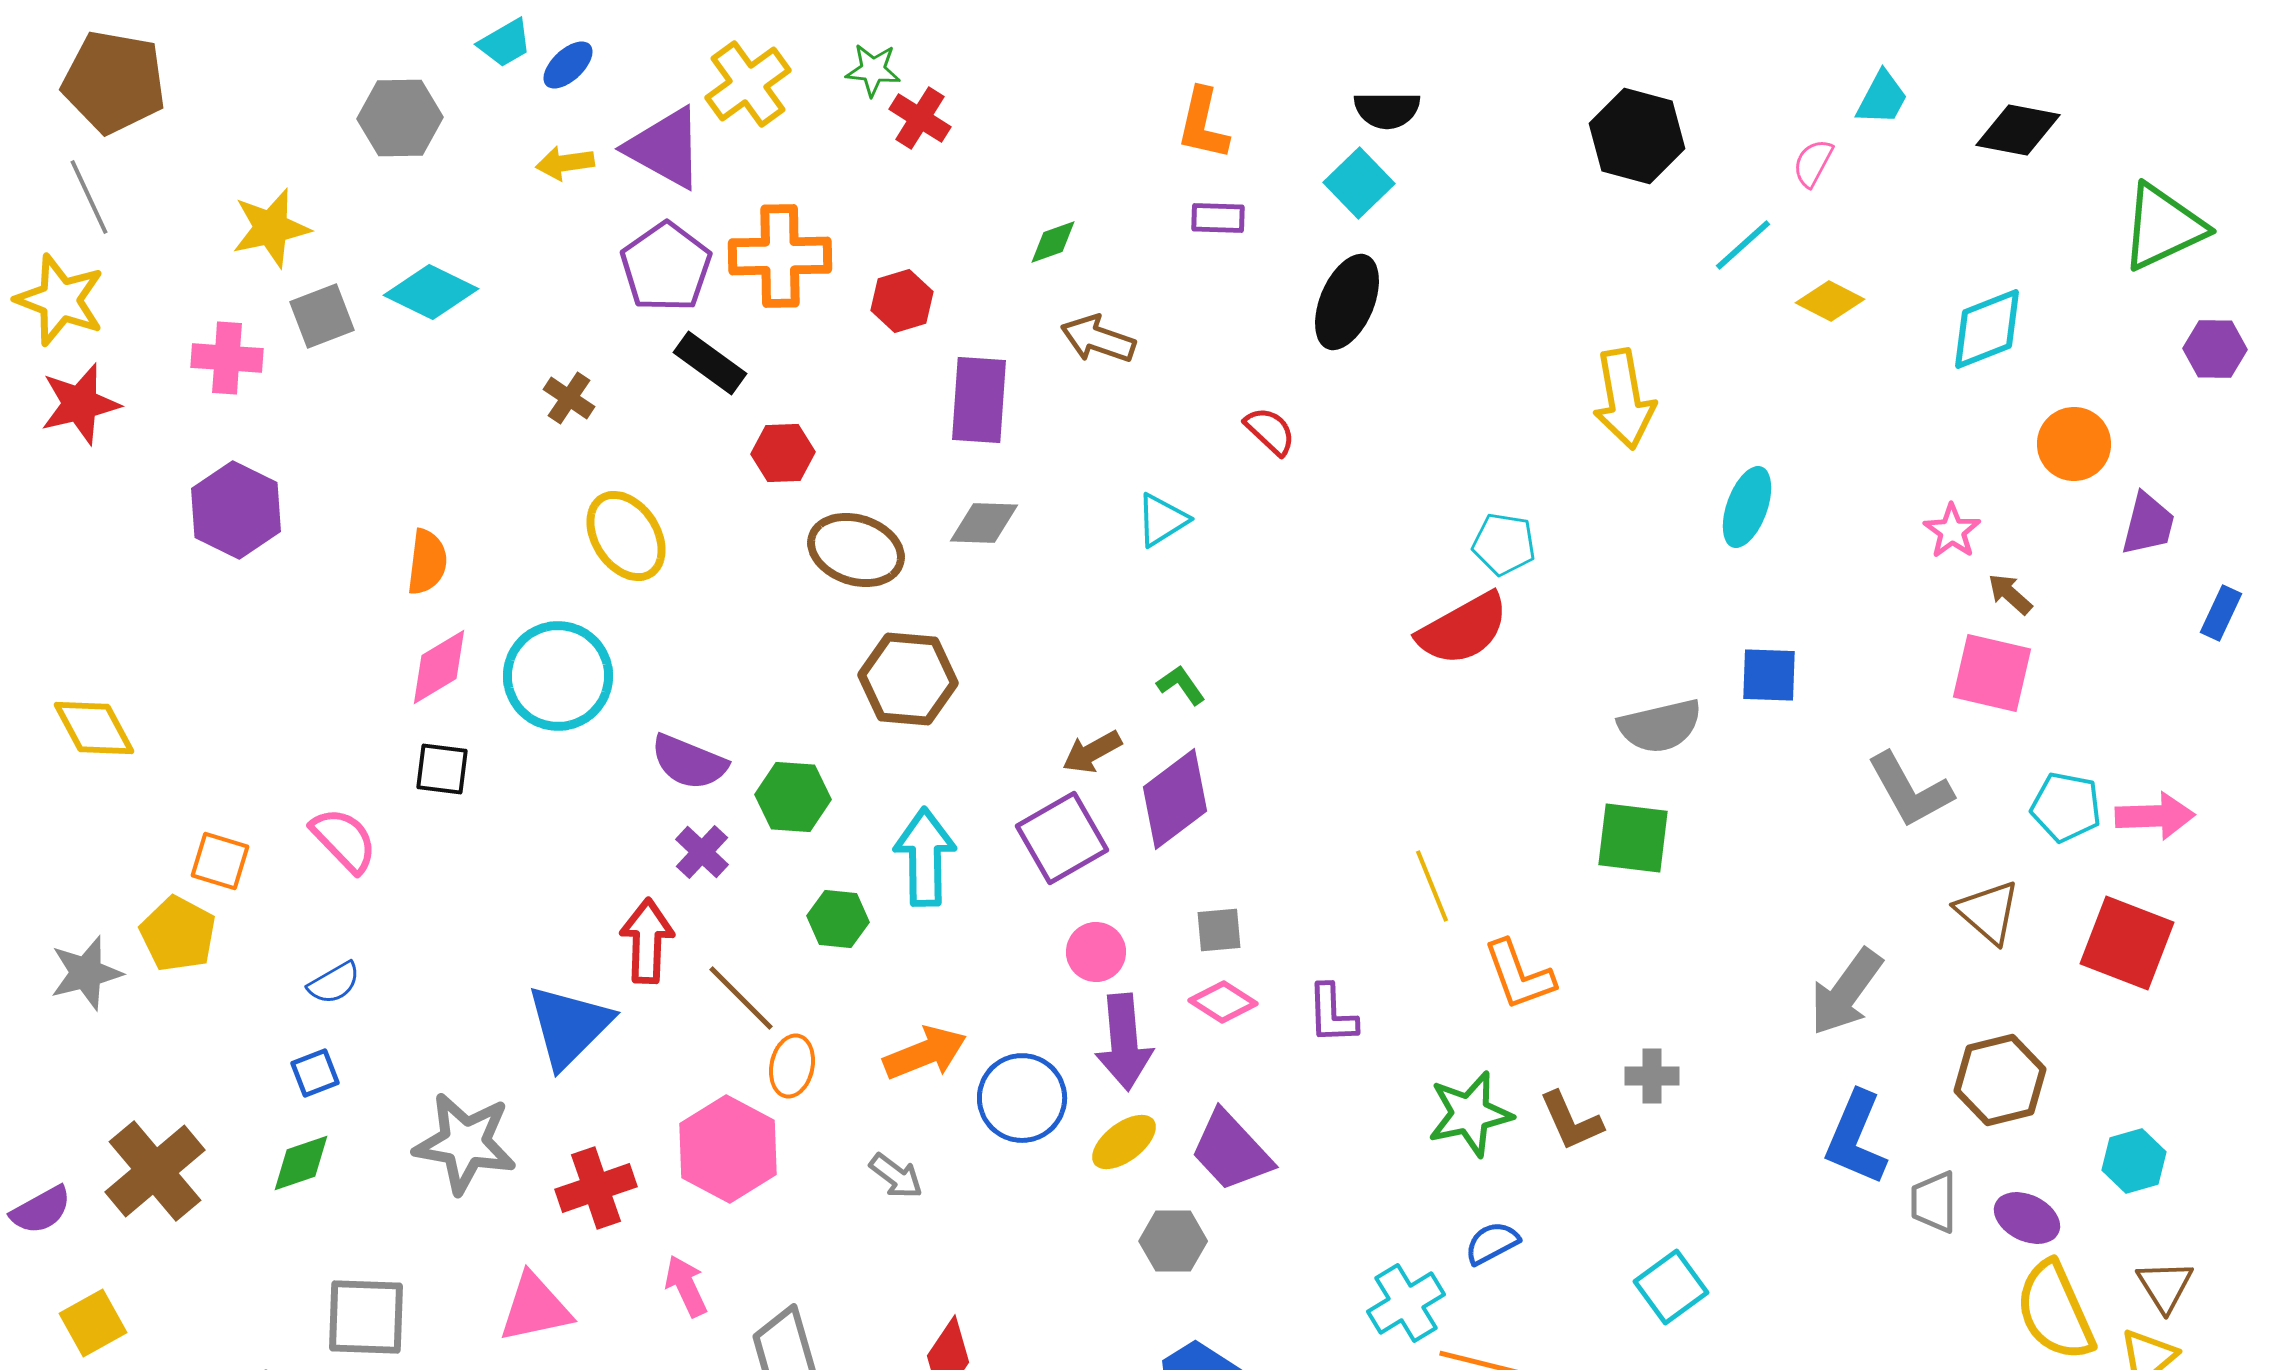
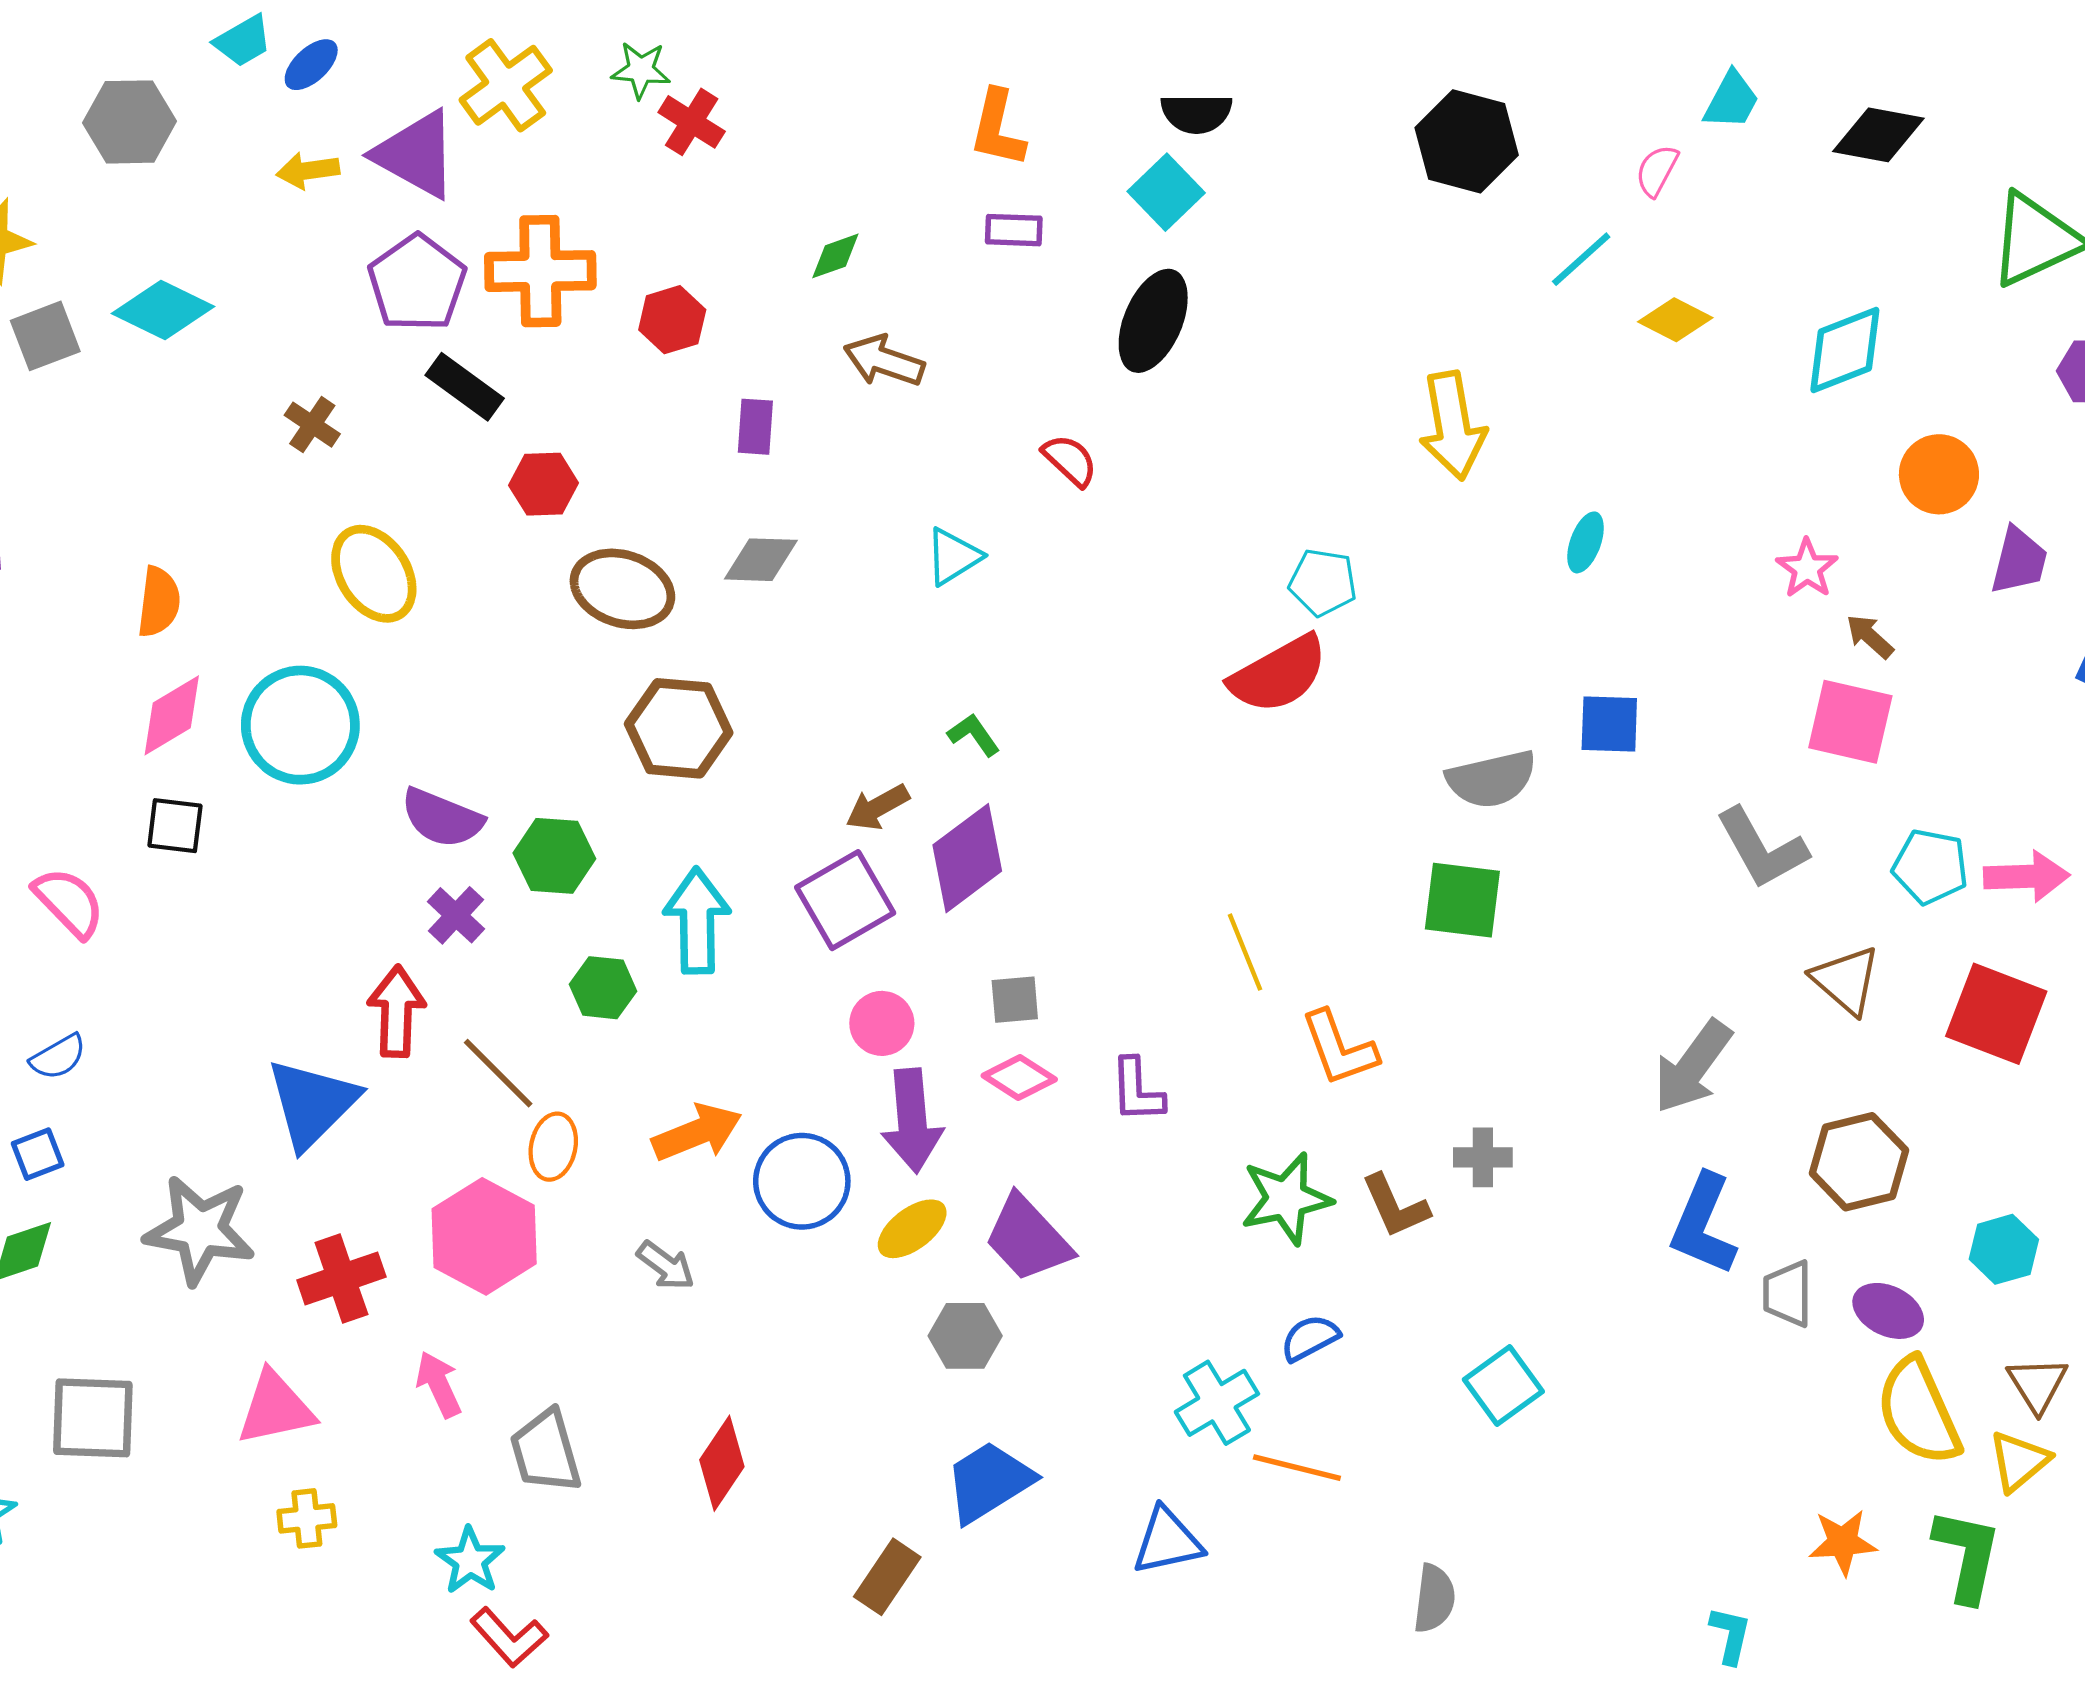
purple rectangle: (979, 400) -> (755, 427), size x0.6
cyan ellipse: (1747, 507) -> (1586, 542), size x0.7

